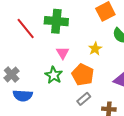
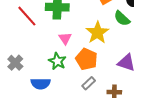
yellow star: (95, 49) -> (97, 33), size x1.6
blue semicircle: (23, 96) -> (41, 84), moved

